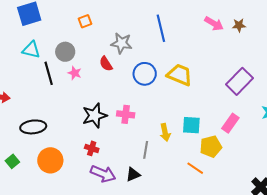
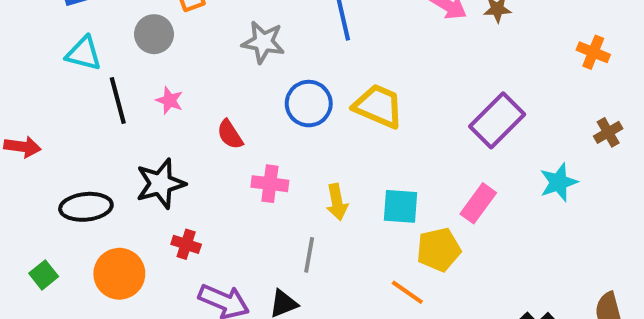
gray circle: (65, 52) -> (154, 34), moved
red semicircle: (106, 64) -> (230, 134), moved
black star: (95, 116) -> (160, 184), moved
yellow arrow: (165, 132) -> (337, 202), moved
red cross: (92, 148) -> (186, 244), moved

